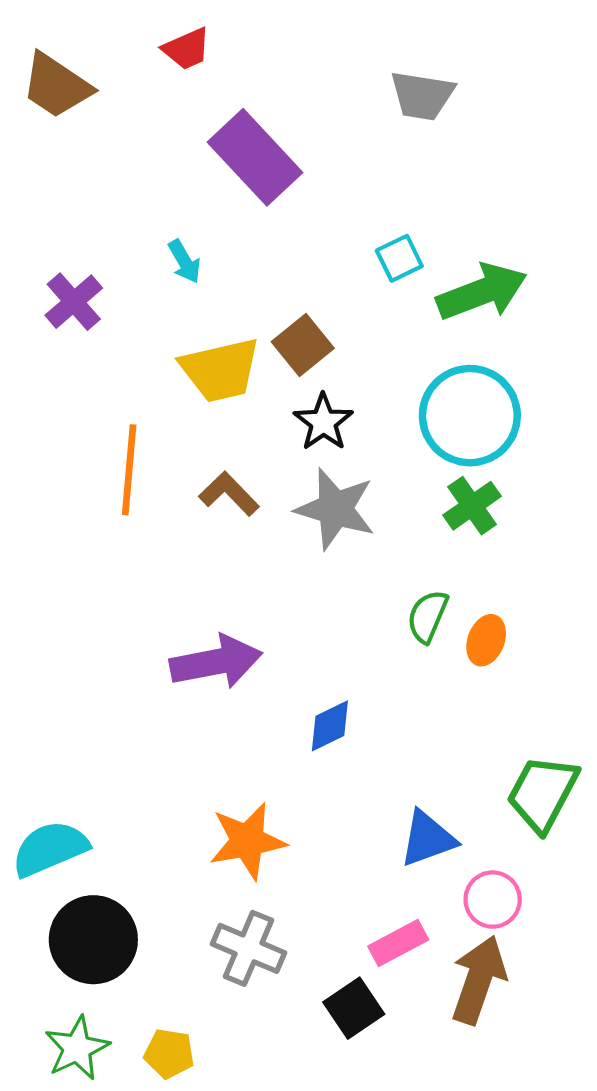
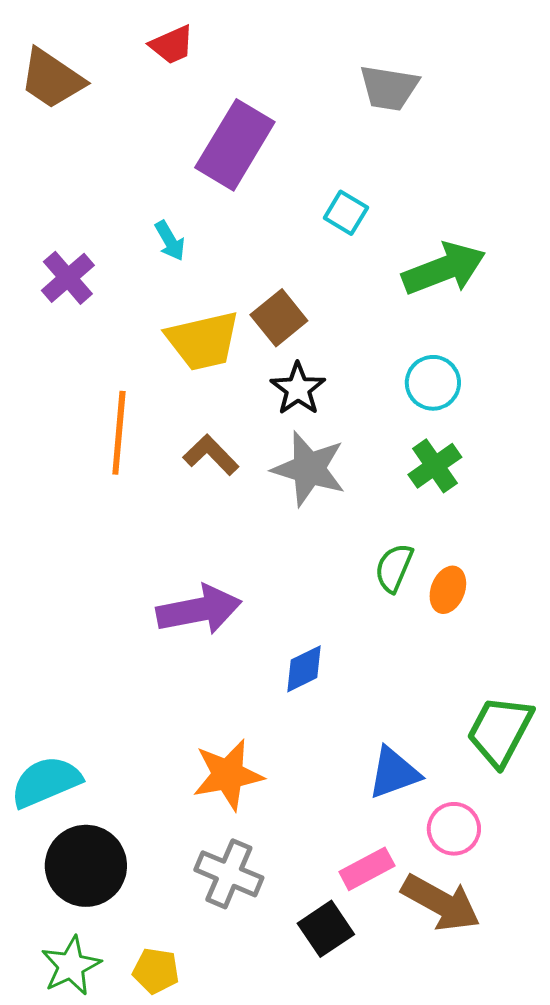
purple rectangle: (255, 157) -> (235, 145), turned 74
cyan square: (399, 258) -> (346, 213), moved, turned -33
cyan circle: (470, 416) -> (433, 383), size x0.6
brown arrow: (479, 980) -> (441, 903), turned 100

